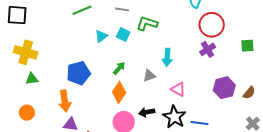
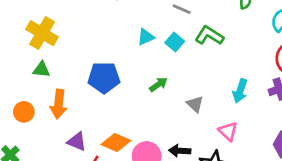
cyan arrow: (167, 57) -> (240, 91), moved
gray triangle: (149, 76) -> (195, 104), turned 48
orange diamond: (119, 92) -> (116, 143), moved, turned 65
orange arrow: (65, 101) -> (59, 104), moved

